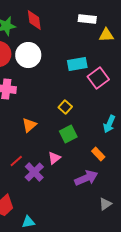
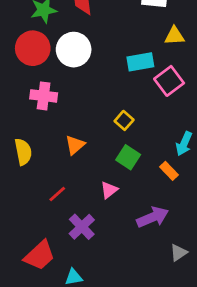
yellow triangle: (106, 35) -> (174, 36), moved
green square: (68, 134) -> (128, 157), turned -30
orange rectangle: (98, 154) -> (169, 171), moved
purple cross: (34, 172) -> (82, 227), moved

